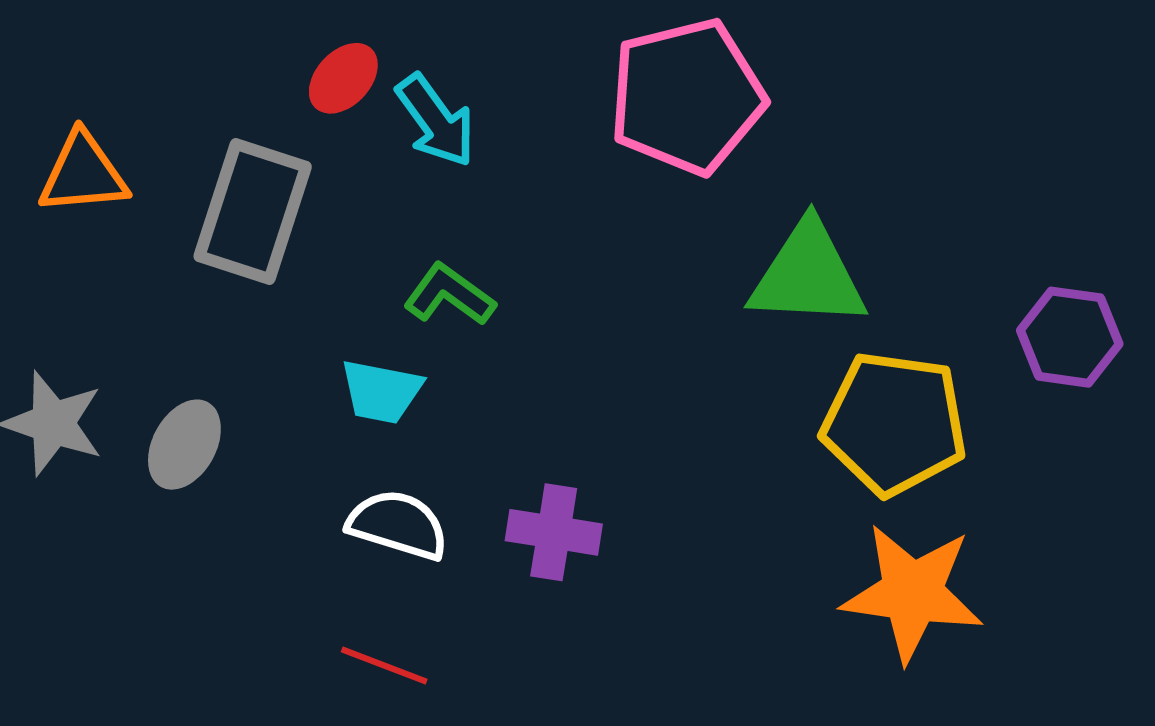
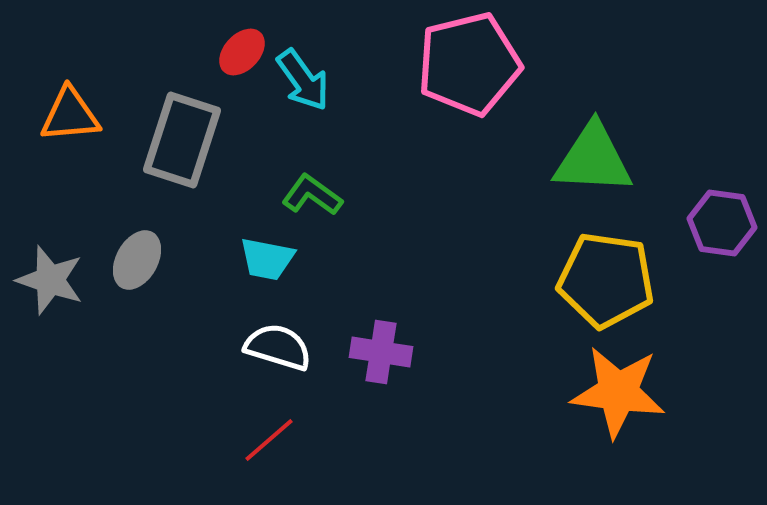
green triangle: (808, 275) -> (593, 159), moved
gray ellipse: (184, 445) -> (137, 260), moved
red line: (384, 665) -> (269, 440), turned -62

